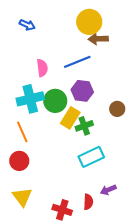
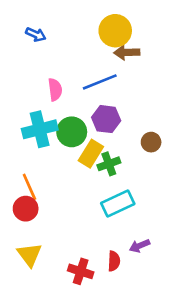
orange line: (22, 132) -> (29, 187), moved

